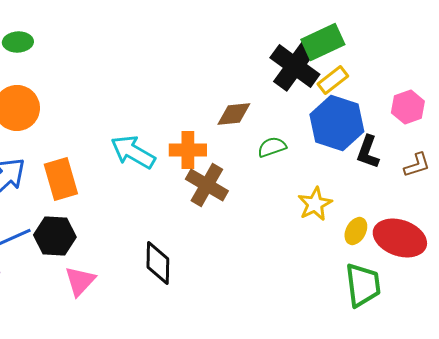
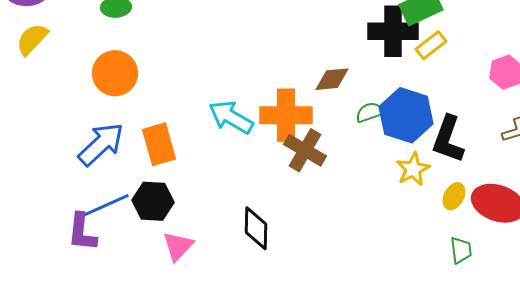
black cross: (295, 66) -> (393, 31), turned -36
blue hexagon: (337, 123) -> (406, 115), moved
orange cross: (188, 150) -> (286, 115), size x1.4
black L-shape: (368, 152) -> (448, 139), moved, size x1.4
green trapezoid: (363, 285) -> (461, 250), size x0.6

